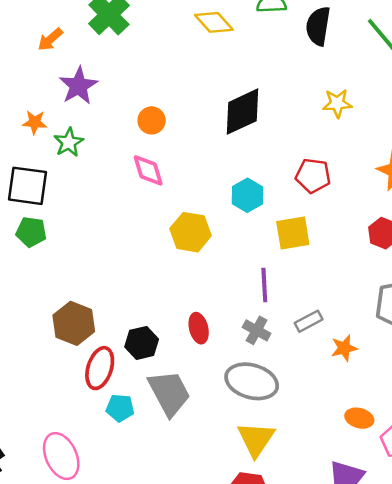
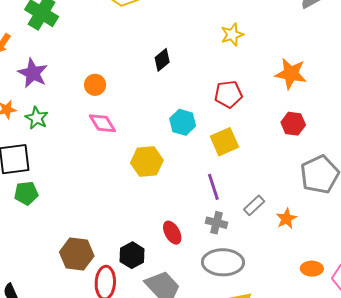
black diamond: (243, 112) -> (162, 60), size x0.6

